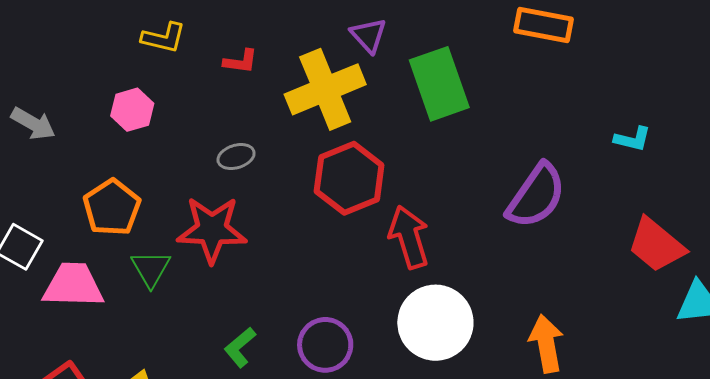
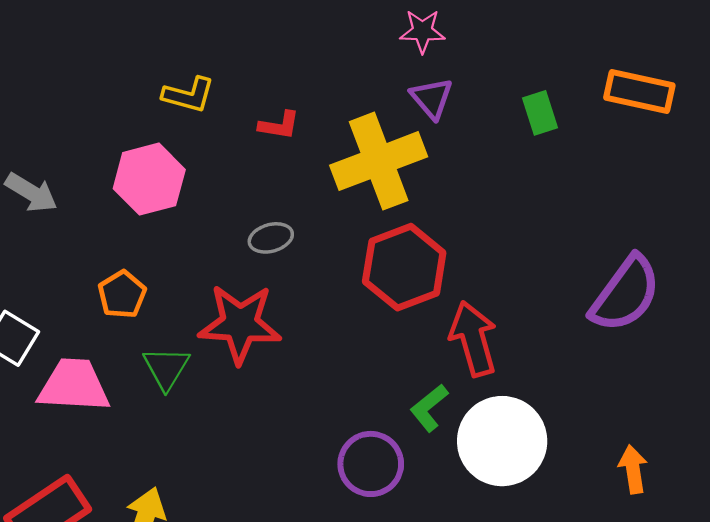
green rectangle: (439, 84) -> (540, 113), moved, size x0.5
pink hexagon: (132, 110) -> (149, 179), size x1.4
orange pentagon: (112, 207) -> (122, 294), size x0.7
orange arrow: (546, 344) -> (633, 469), size x0.7
green L-shape: (240, 347) -> (429, 408), moved

